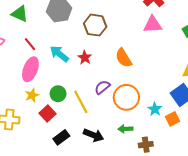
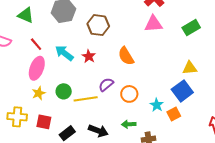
orange circle: (126, 97) -> (129, 94), size x0.7
yellow line: (81, 102) -> (86, 99), turned -70
red square: (47, 114) -> (44, 122), moved, turned -35

